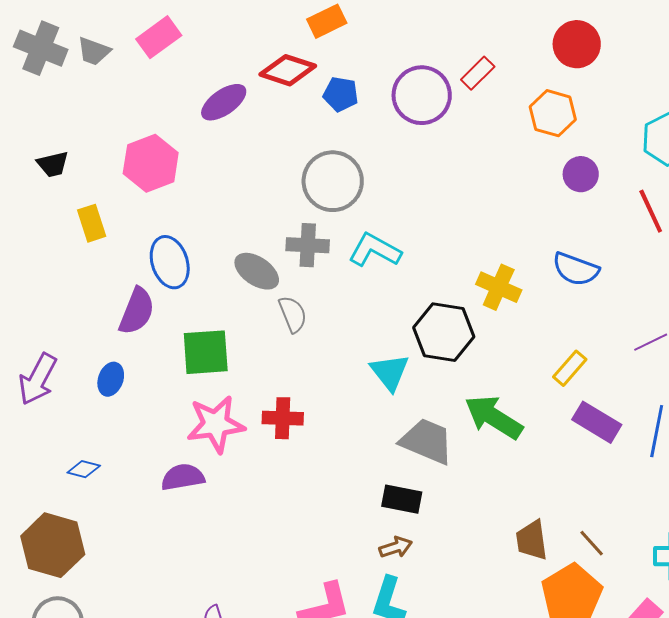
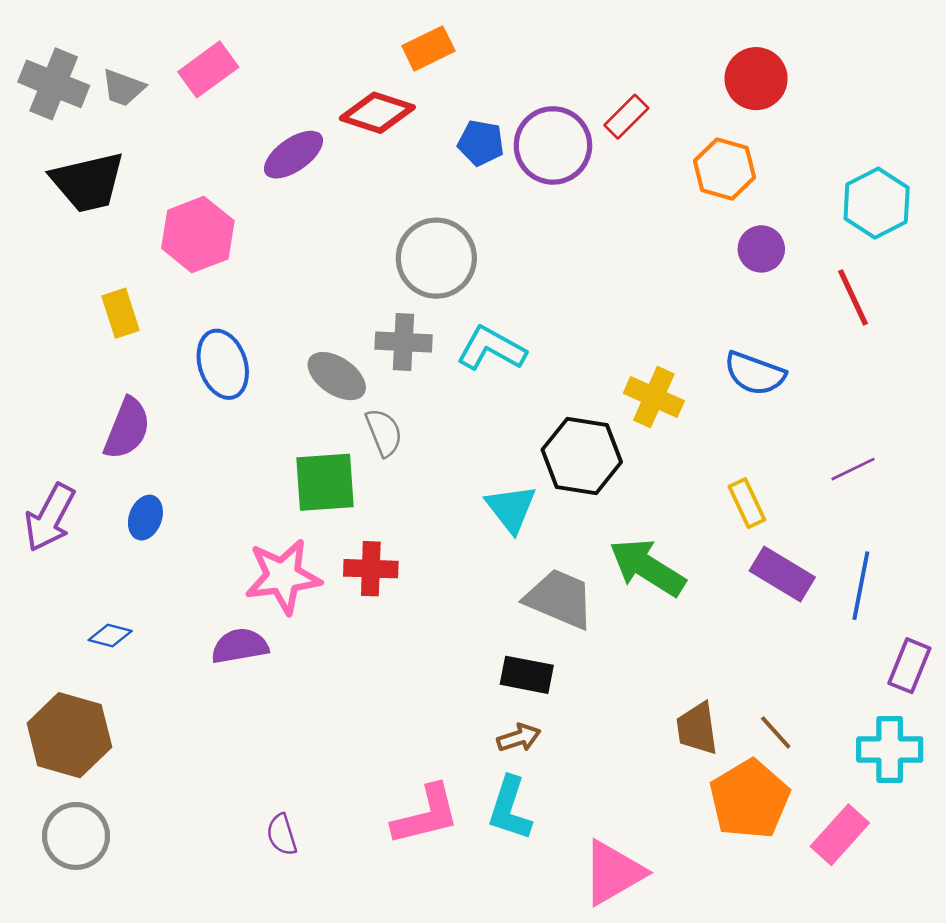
blue pentagon: (341, 94) -> (481, 143), moved
black trapezoid: (53, 164) -> (88, 182), moved, size x1.8
purple semicircle: (137, 311) -> (127, 428), moved
green square: (206, 352) -> (325, 482), moved
yellow rectangle: (570, 368) -> (747, 503), turned -66

